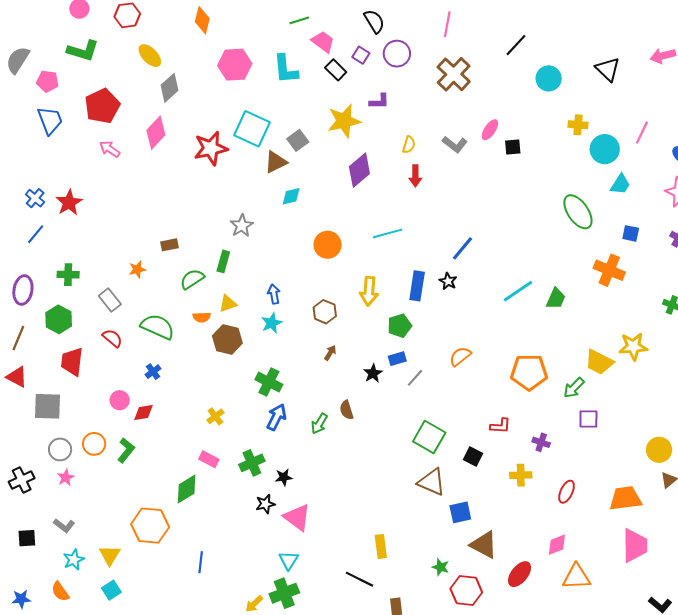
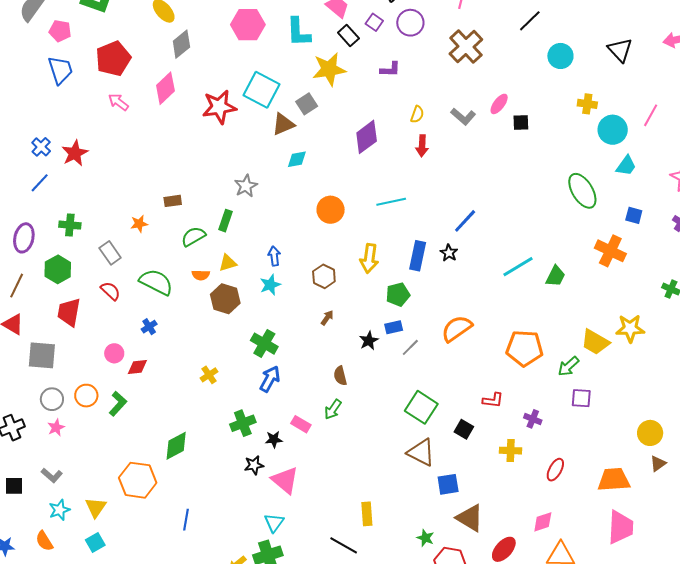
yellow star: (344, 121) -> (329, 69), moved
orange semicircle: (460, 356) -> (457, 329), size x1.4
green arrow: (319, 424) -> (333, 409), moved
pink rectangle: (209, 459) -> (301, 424), moved

